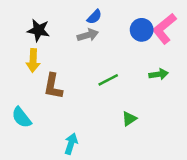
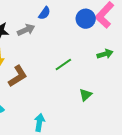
gray arrow: (88, 35) -> (26, 30), moved
brown L-shape: (53, 86) -> (18, 76), turned -125

